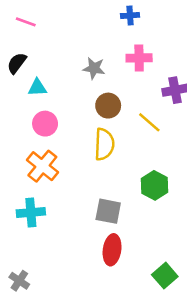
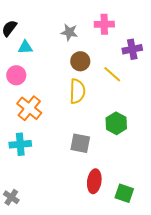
pink circle: (45, 124) -> (16, 75), moved
red ellipse: (112, 250) -> (94, 181), moved
green square: (165, 276) -> (124, 193), turned -30

